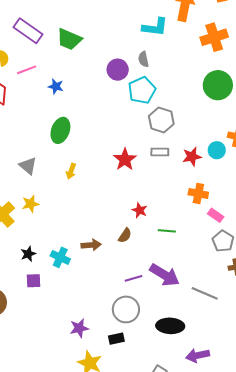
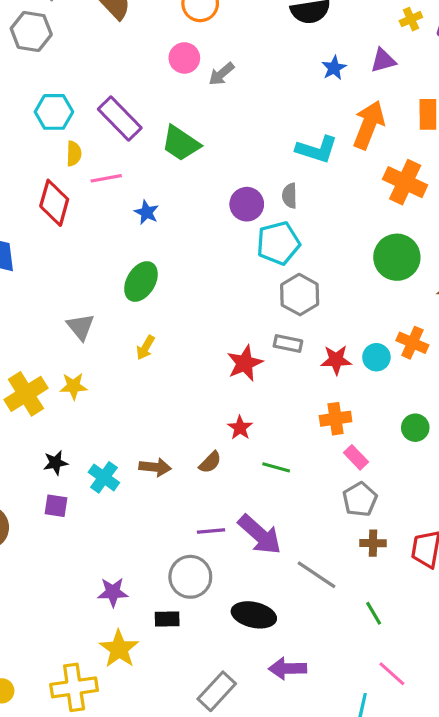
orange cross: (214, 37) -> (405, 182), turned 32
red star: (125, 159) -> (245, 363), moved
orange cross: (198, 193) -> (336, 419), turned -30

